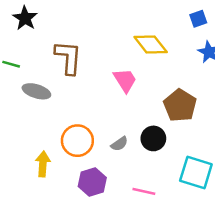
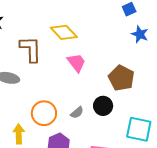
yellow diamond: (151, 44) -> (64, 32), moved

